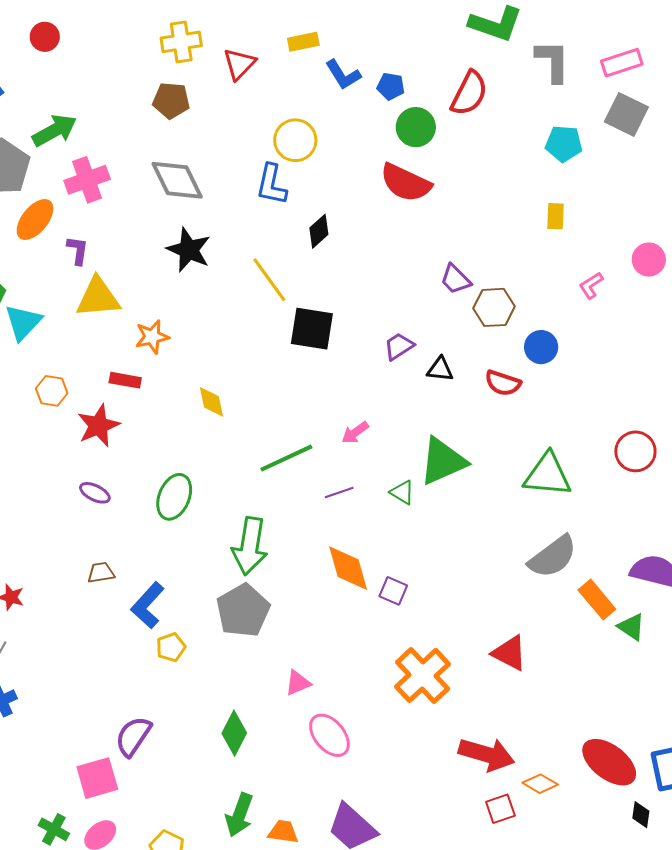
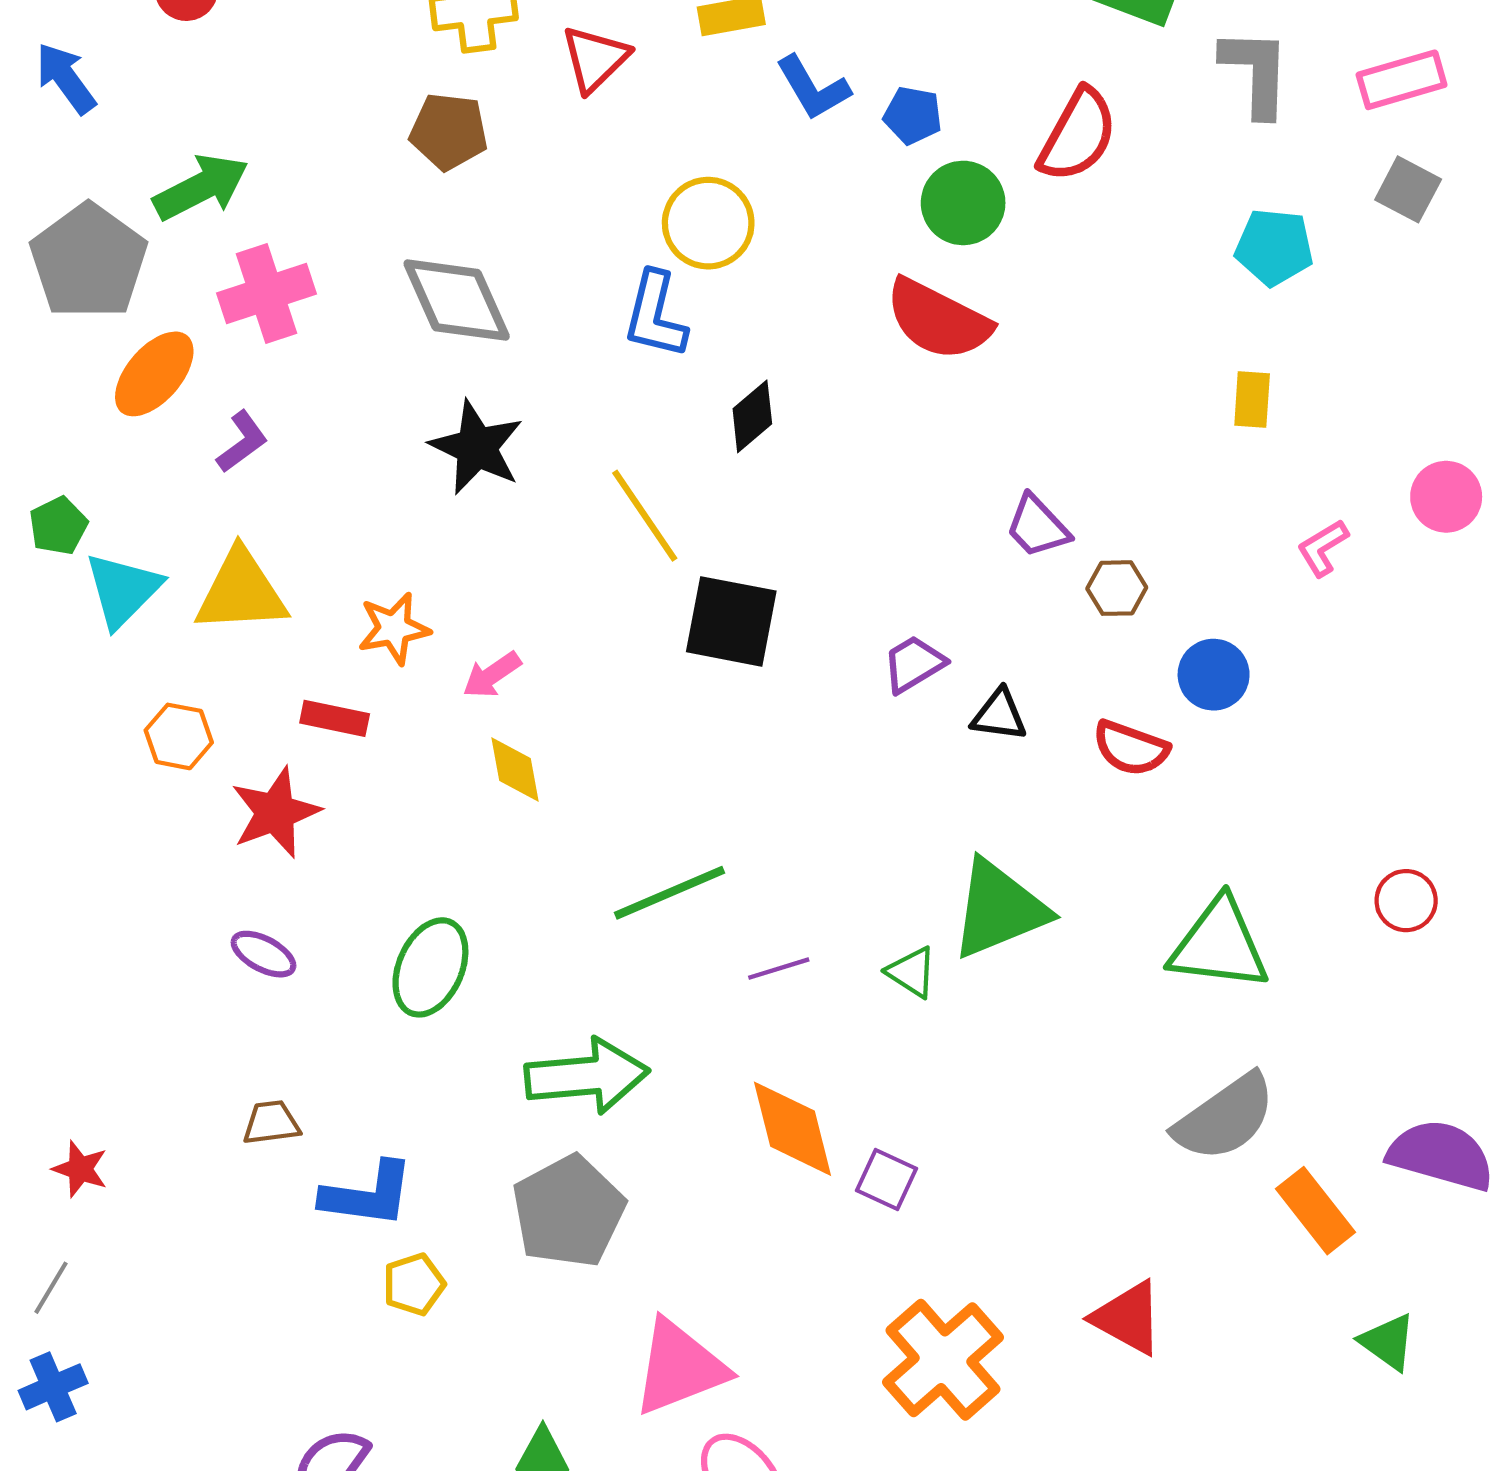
gray square: (626, 114) -> (1408, 189), size x0.7
purple L-shape: (78, 250) -> (242, 442), turned 44
yellow triangle: (98, 297) -> (241, 592), moved
brown hexagon: (494, 307) -> (1117, 588), size x0.7
pink arrow: (355, 433) -> (492, 675), moved
red circle: (635, 451) -> (1406, 901), size x0.7
green arrow: (250, 546) -> (587, 1076), turned -106
blue L-shape: (148, 605) -> (368, 1195), turned -126
green triangle: (631, 627) -> (1388, 1342), moved
pink triangle: (298, 683) -> (679, 1367), size x1.8

